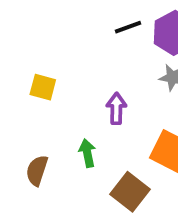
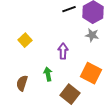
yellow square: (43, 87) -> (25, 40), turned 32

